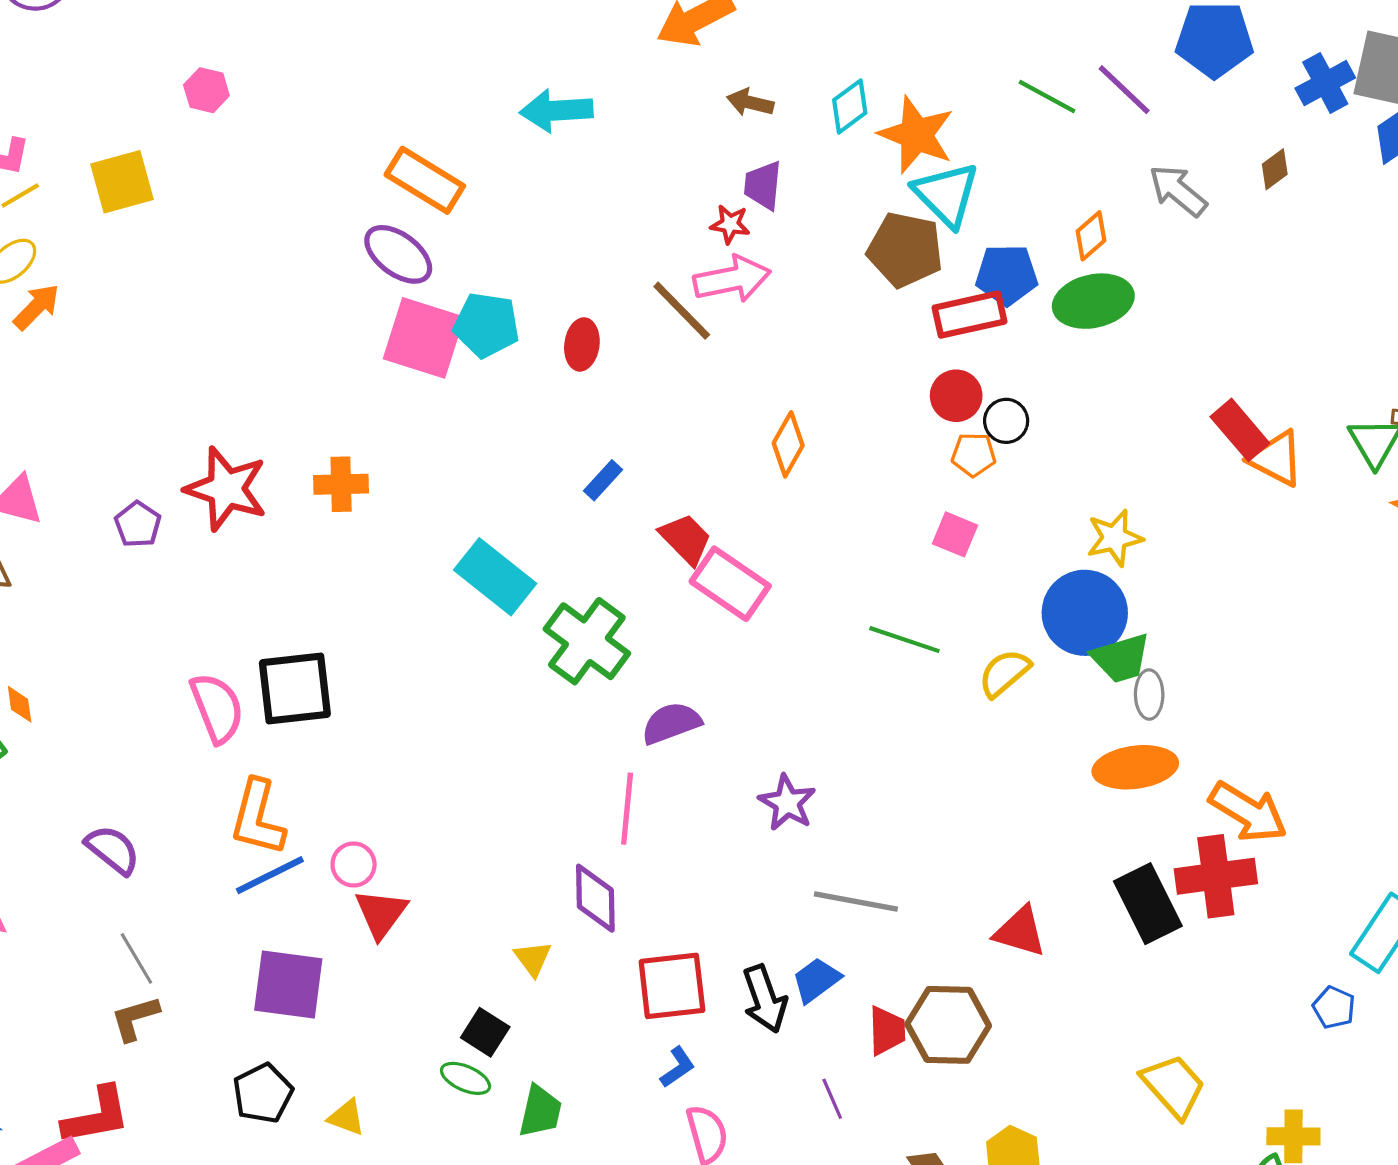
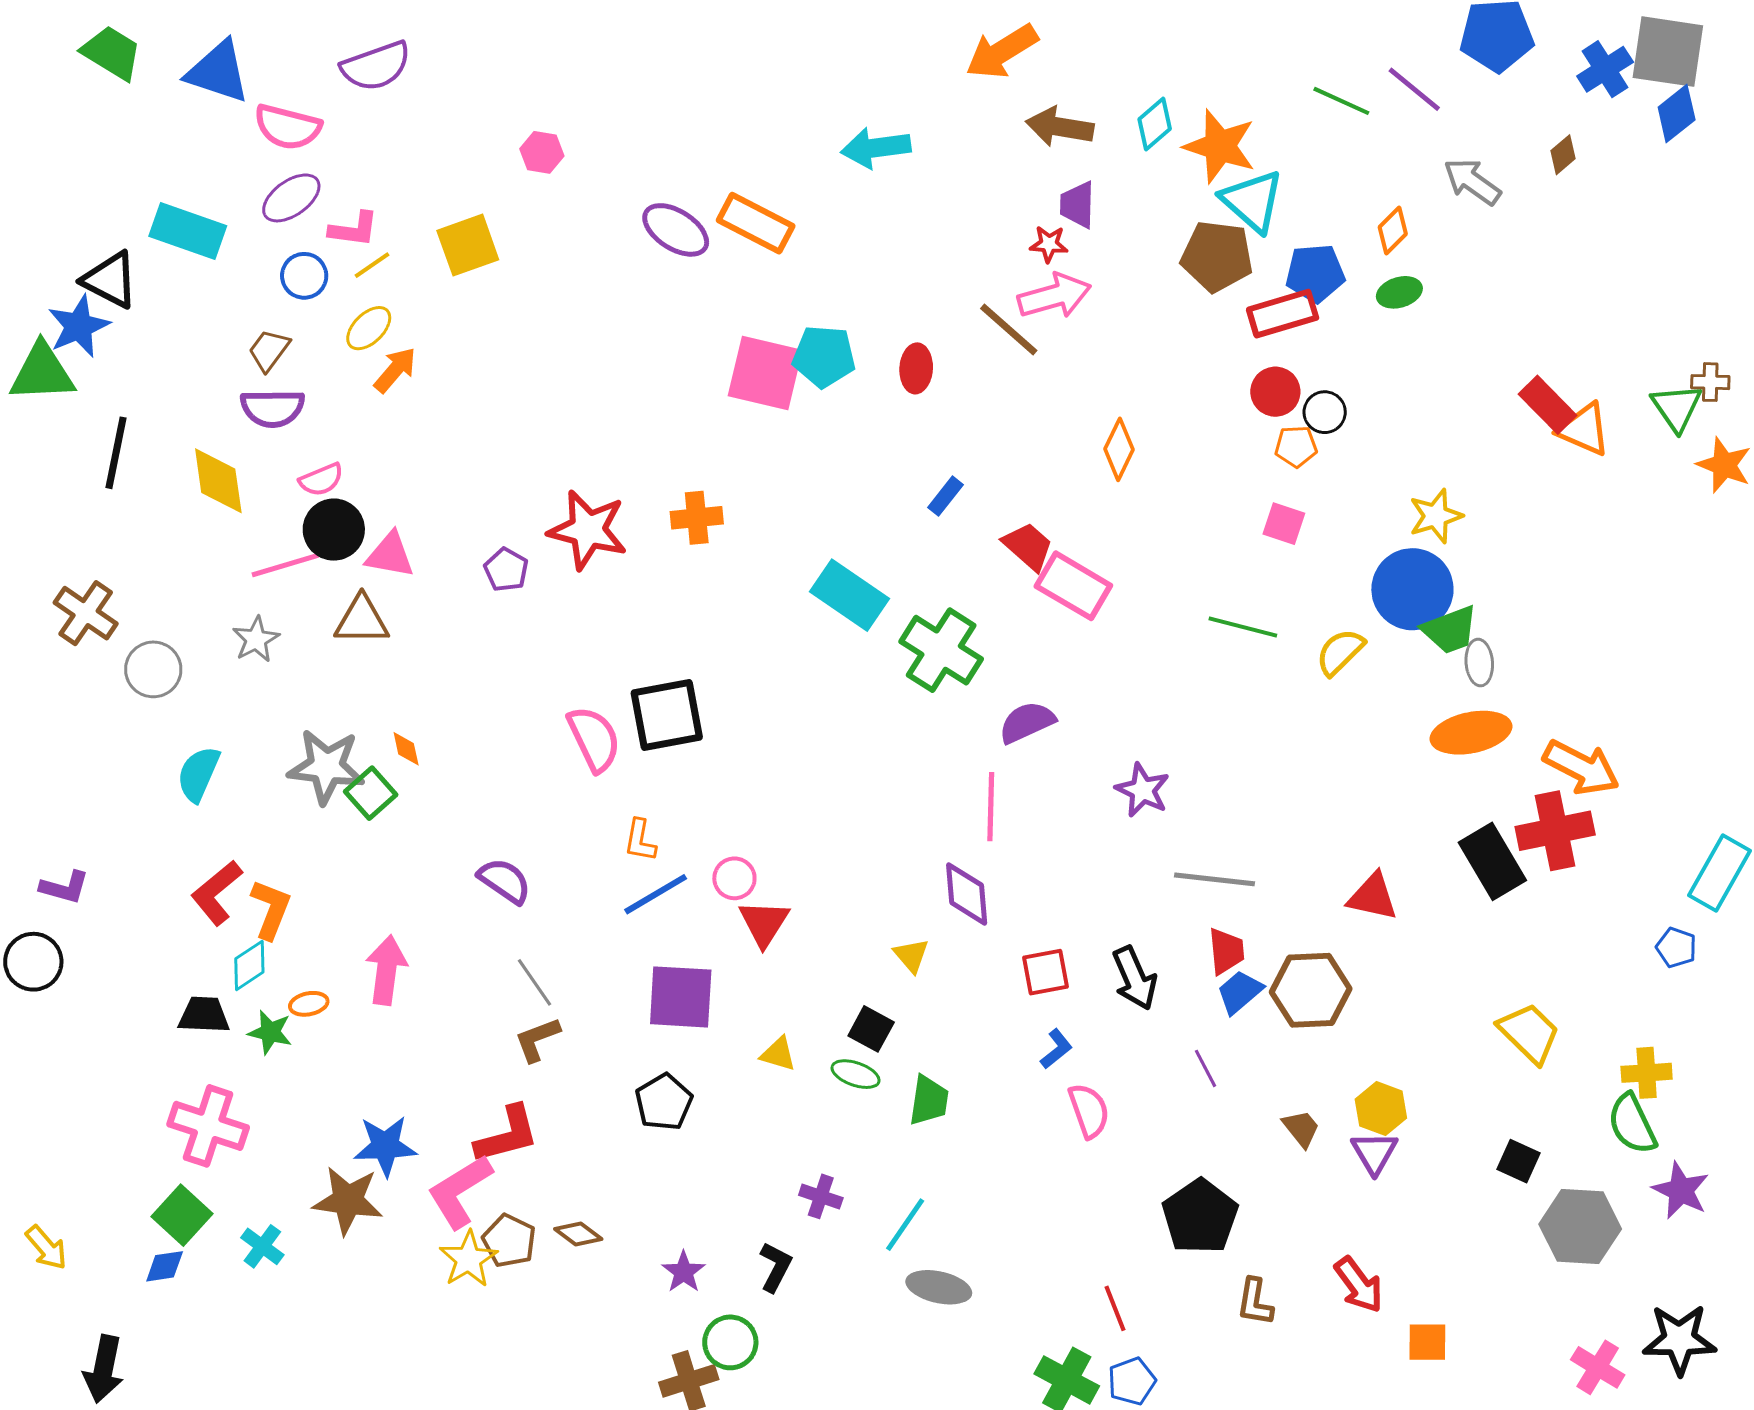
brown arrow: (750, 102) -> (1060, 127), size x1.5
purple ellipse: (398, 254) -> (676, 230), moved
green ellipse: (1093, 301) -> (1399, 292), size x0.6
orange L-shape: (258, 818) -> (640, 840), size x0.6
blue trapezoid: (816, 980) -> (1240, 992), moved
red square: (672, 986) -> (1045, 972), size x0.7
red trapezoid: (887, 1031) -> (1226, 951), moved
yellow triangle: (346, 1117) -> (778, 1054), moved

